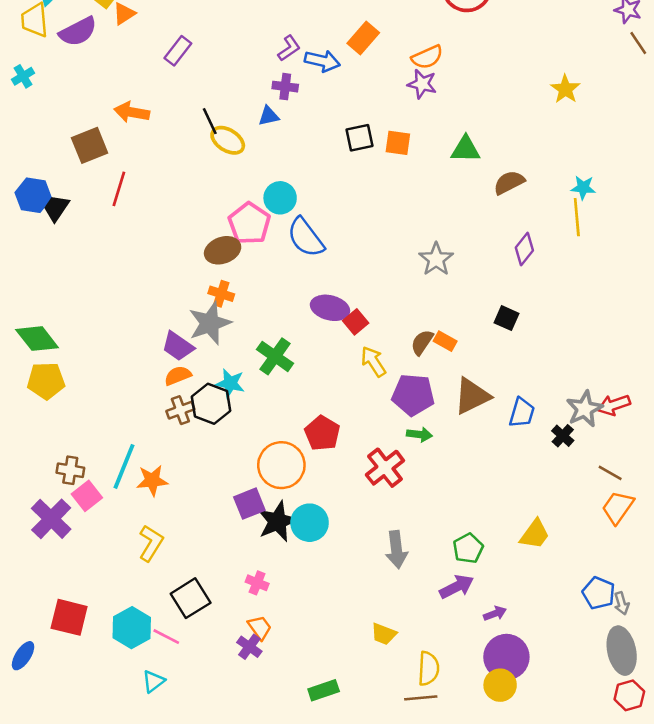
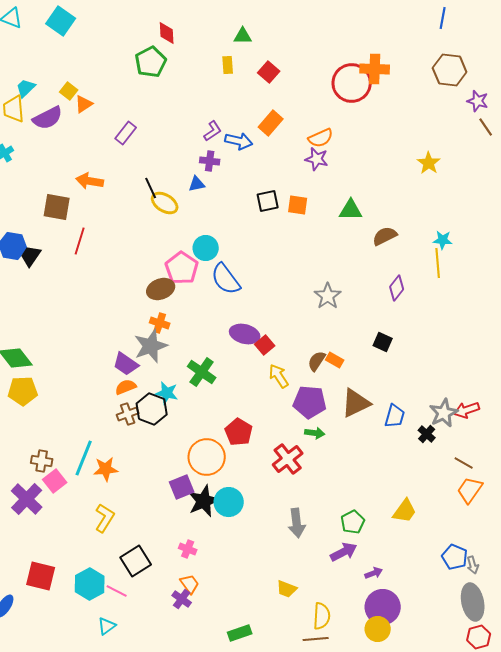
brown square: (90, 145) -> (57, 207), turned 32

